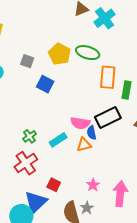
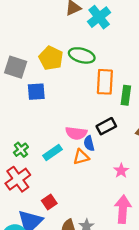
gray square: (27, 61) -> (16, 67), size x1.5
blue square: (45, 84) -> (36, 92), turned -30
black rectangle: (108, 118) -> (106, 126), size x0.7
red square: (54, 185) -> (49, 202), turned 32
pink star: (93, 185) -> (121, 171), moved

